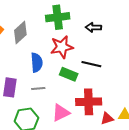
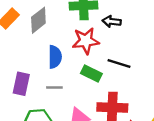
black arrow: (93, 27) -> (112, 21), moved

